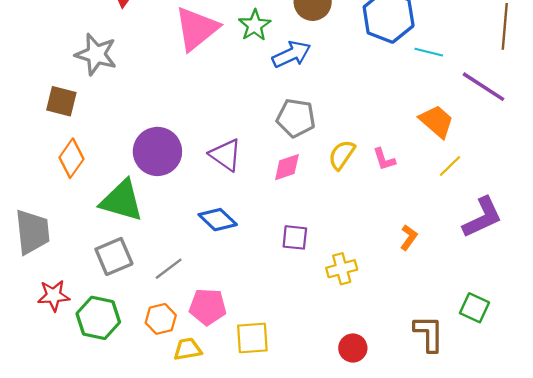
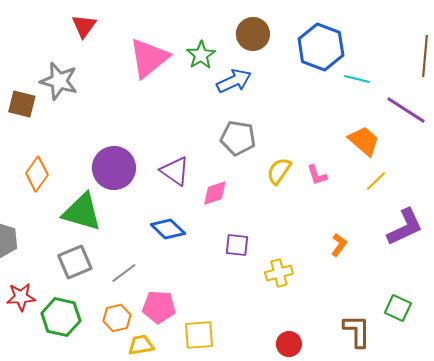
brown square: (61, 101) -> (22, 104), moved
pink diamond: (287, 167) -> (215, 193), moved

